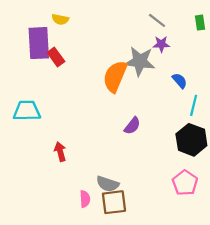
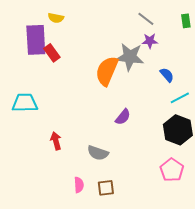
cyan line: (194, 105) -> (180, 98), turned 48
gray semicircle: (108, 184) -> (98, 153), moved
brown square: (114, 202) -> (106, 188), size x0.7

